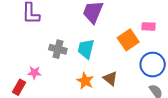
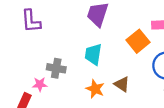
gray cross: (58, 49) -> (56, 68), moved

